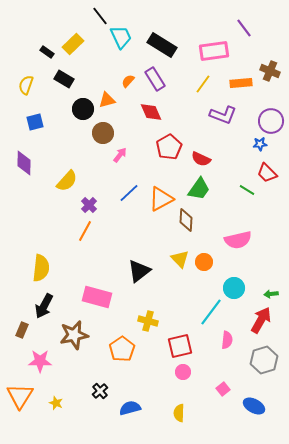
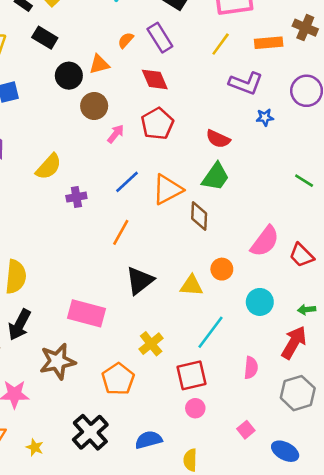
blue star: (260, 144) -> (265, 117), moved
red pentagon: (169, 147) -> (157, 124), moved
red trapezoid: (267, 173) -> (302, 255), moved
green line: (247, 190) -> (304, 181), moved
purple cross: (89, 205) -> (76, 197), turned 35
orange line: (85, 231) -> (121, 232), moved
pink semicircle: (238, 240) -> (265, 241), turned -40
yellow triangle: (180, 259) -> (192, 286), moved, turned -42
cyan line: (211, 312) -> (210, 332), moved
yellow cross: (148, 321) -> (151, 344), turned 36
black cross: (100, 391) -> (90, 432), size x1.8
blue semicircle: (130, 408) -> (149, 440), moved

